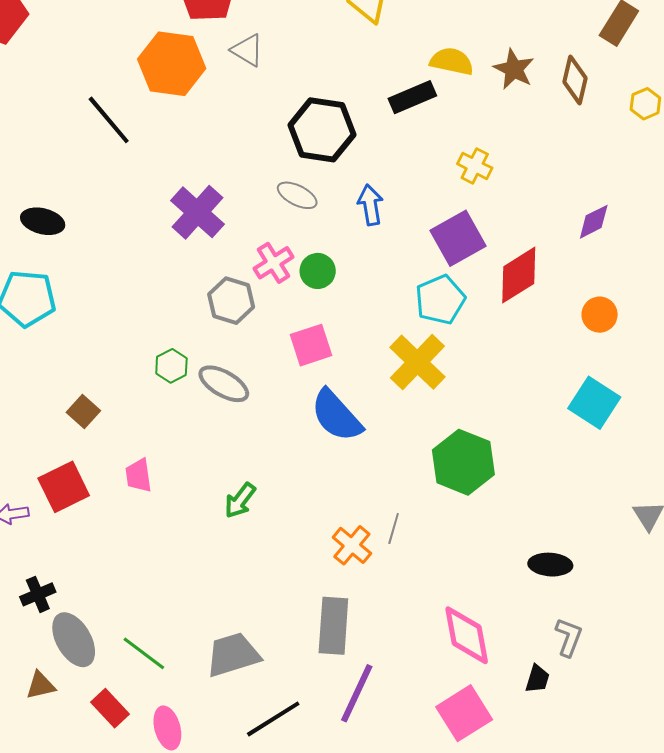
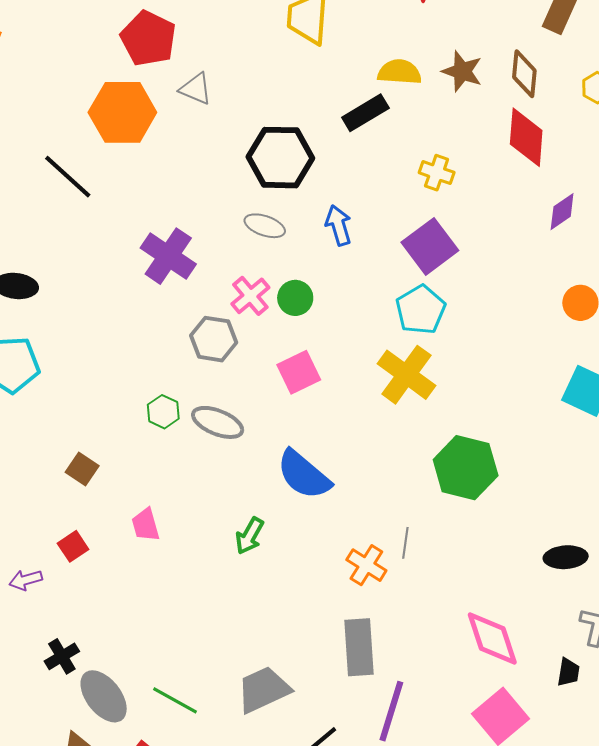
red diamond: (519, 275) -> (526, 137), moved, turned -46
blue semicircle: (336, 416) -> (304, 475), moved
red square: (64, 487) -> (73, 546), size x0.6

